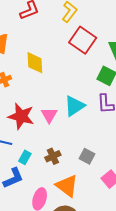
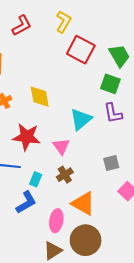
yellow diamond: (35, 63) -> (40, 97), moved
pink triangle: (49, 115) -> (61, 146), moved
gray square: (87, 156) -> (111, 163), moved, turned -35

